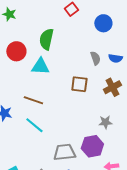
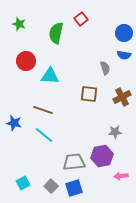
blue circle: (103, 23) -> (124, 33), moved
green semicircle: (46, 39) -> (56, 33), moved
blue semicircle: (115, 58) -> (124, 55), moved

